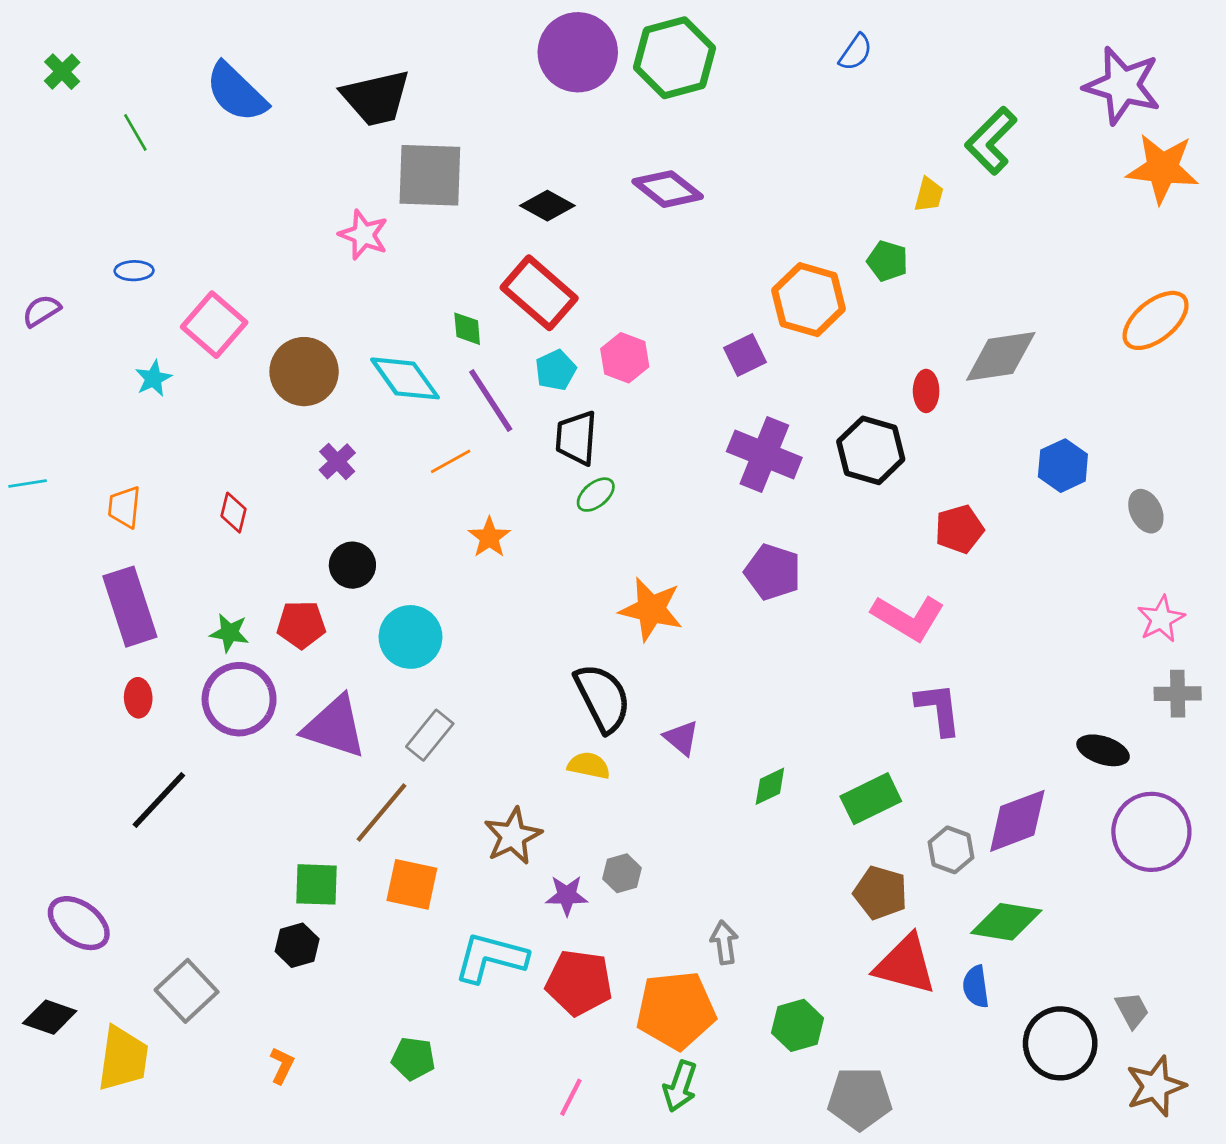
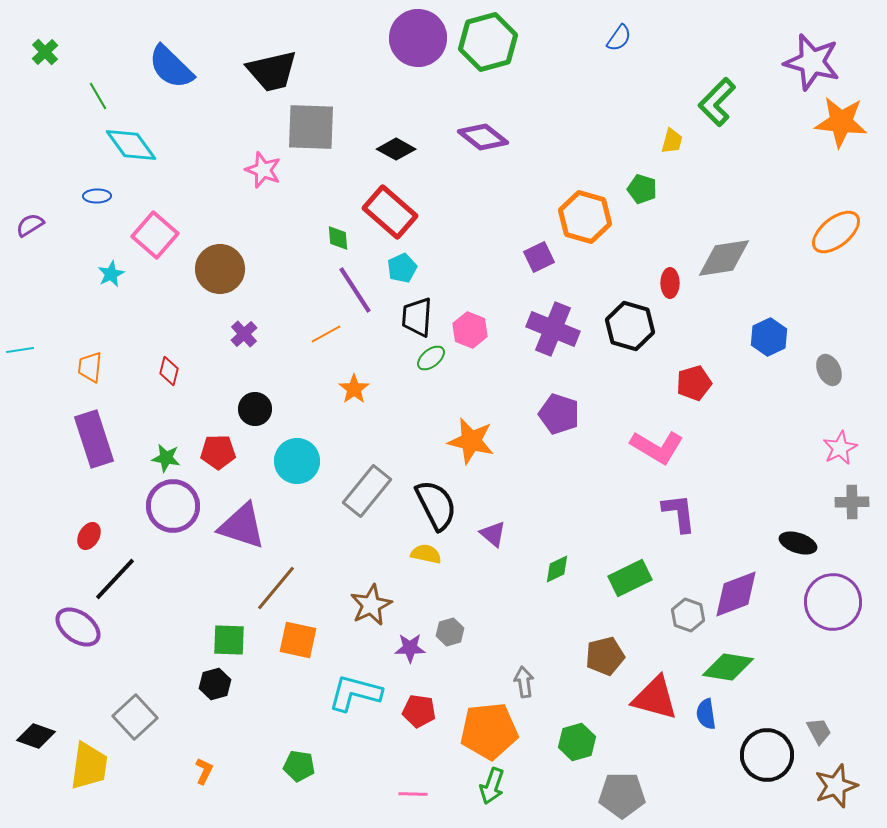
pink hexagon: (625, 358) -> (470, 330), moved
cyan diamond: (405, 378) -> (131, 145), moved
red ellipse: (138, 698) -> (89, 536), moved, turned 32
gray rectangle: (430, 735) -> (367, 491), moved, size x1.4
brown pentagon: (880, 893) -> (605, 656), moved, turned -30
purple ellipse: (79, 923) -> (78, 627), moved
red pentagon: (579, 983) -> (419, 711), size x0.7
pink line: (571, 1097) -> (413, 794), turned 64

